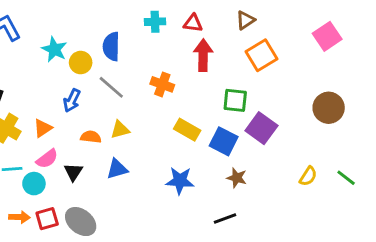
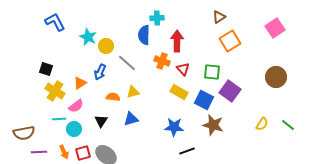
red triangle: (193, 23) -> (183, 69), moved, turned 40
blue semicircle: (111, 46) -> (144, 35), moved
red arrow: (203, 55) -> (177, 41), moved
orange triangle: (43, 128) -> (80, 83), moved
pink semicircle: (47, 159) -> (76, 106), moved
brown star: (237, 178) -> (213, 125), size x1.5
orange arrow: (19, 217) -> (64, 152), turned 64
black line: (225, 219) -> (187, 151), moved

